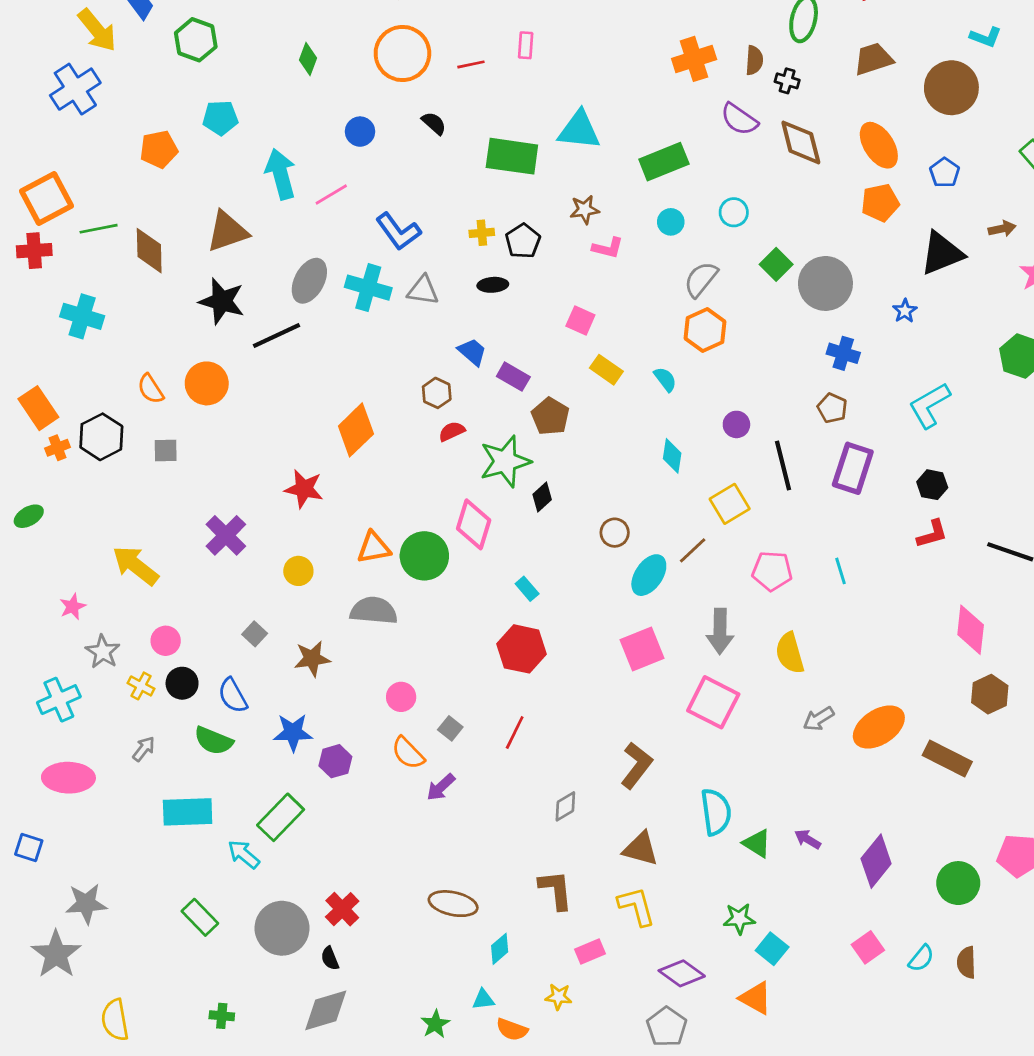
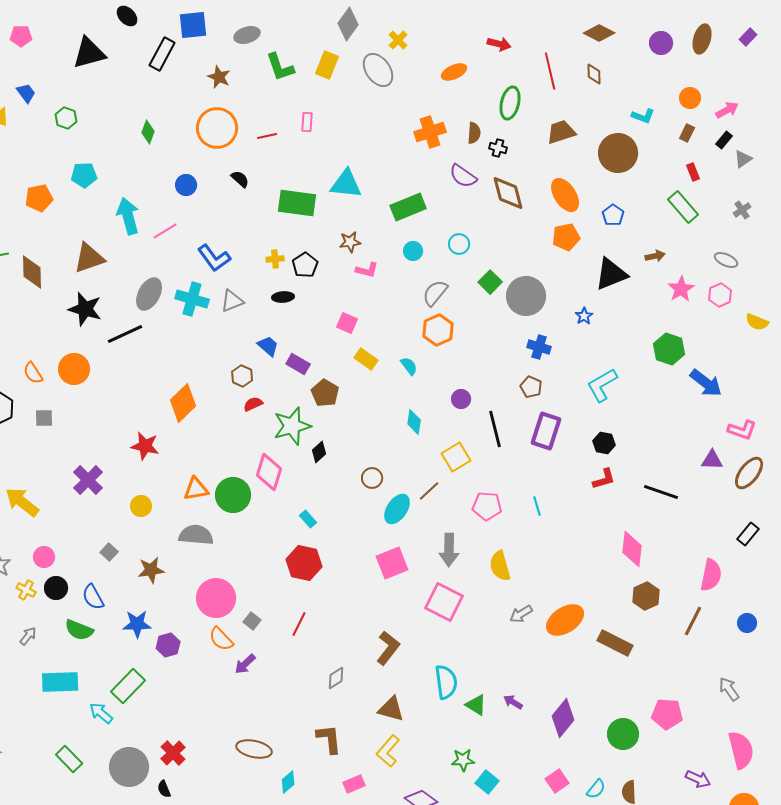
green hexagon: (196, 40) -> (66, 118), size x0.7
gray triangle: (423, 290) -> (232, 301), turned -30
pink circle: (401, 697) -> (216, 598), size x1.8
yellow L-shape: (637, 906) -> (388, 751), turned -124

